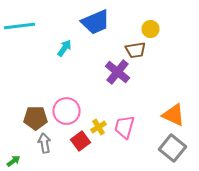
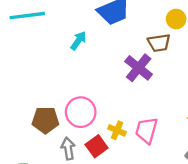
yellow cross: (98, 127) -> (117, 130), turned -35
gray arrow: (44, 143) -> (68, 148), moved

